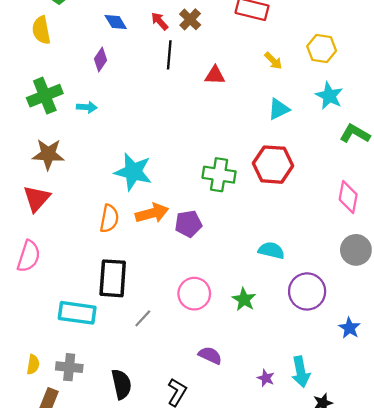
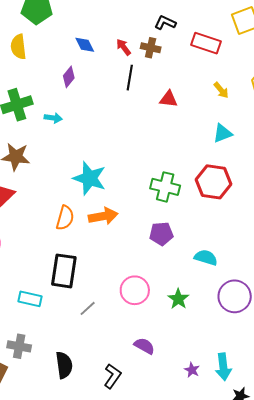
brown cross: (190, 19) -> (151, 48), turned -36
purple pentagon: (188, 224) -> (161, 234), moved
cyan rectangle: (77, 313) -> (30, 299), size x0.7

